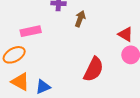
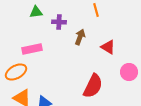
red triangle: (126, 34) -> (108, 47), moved

